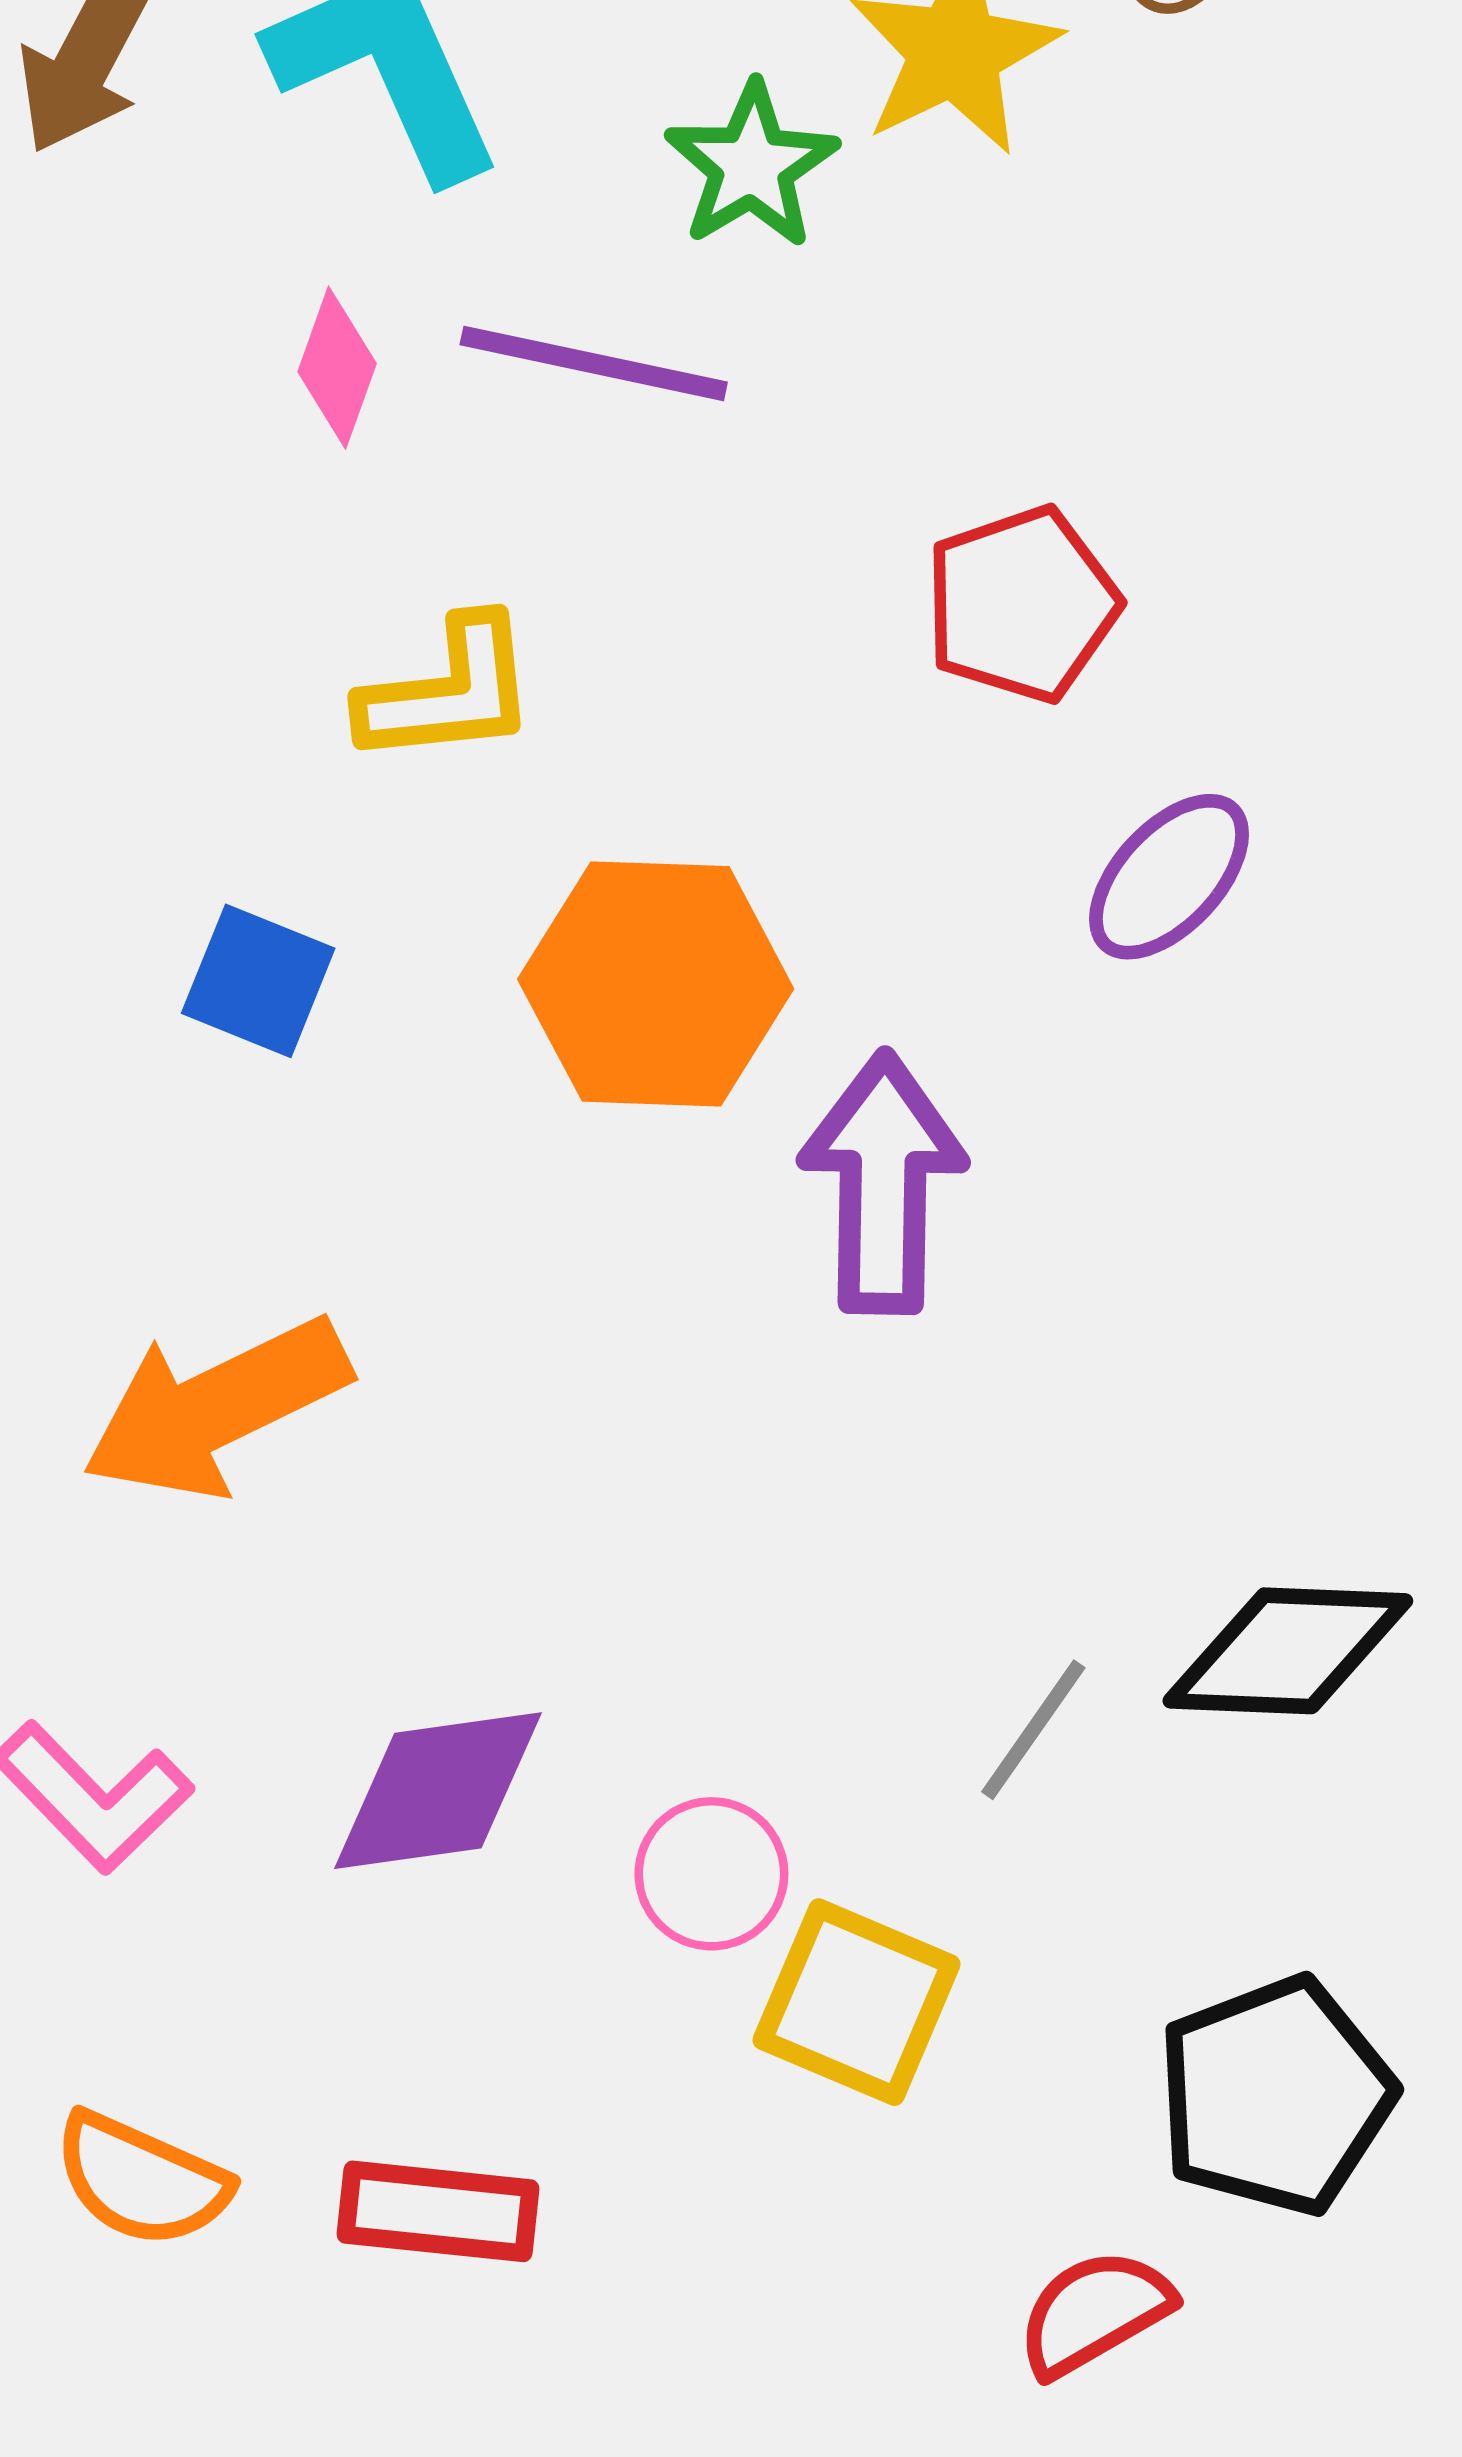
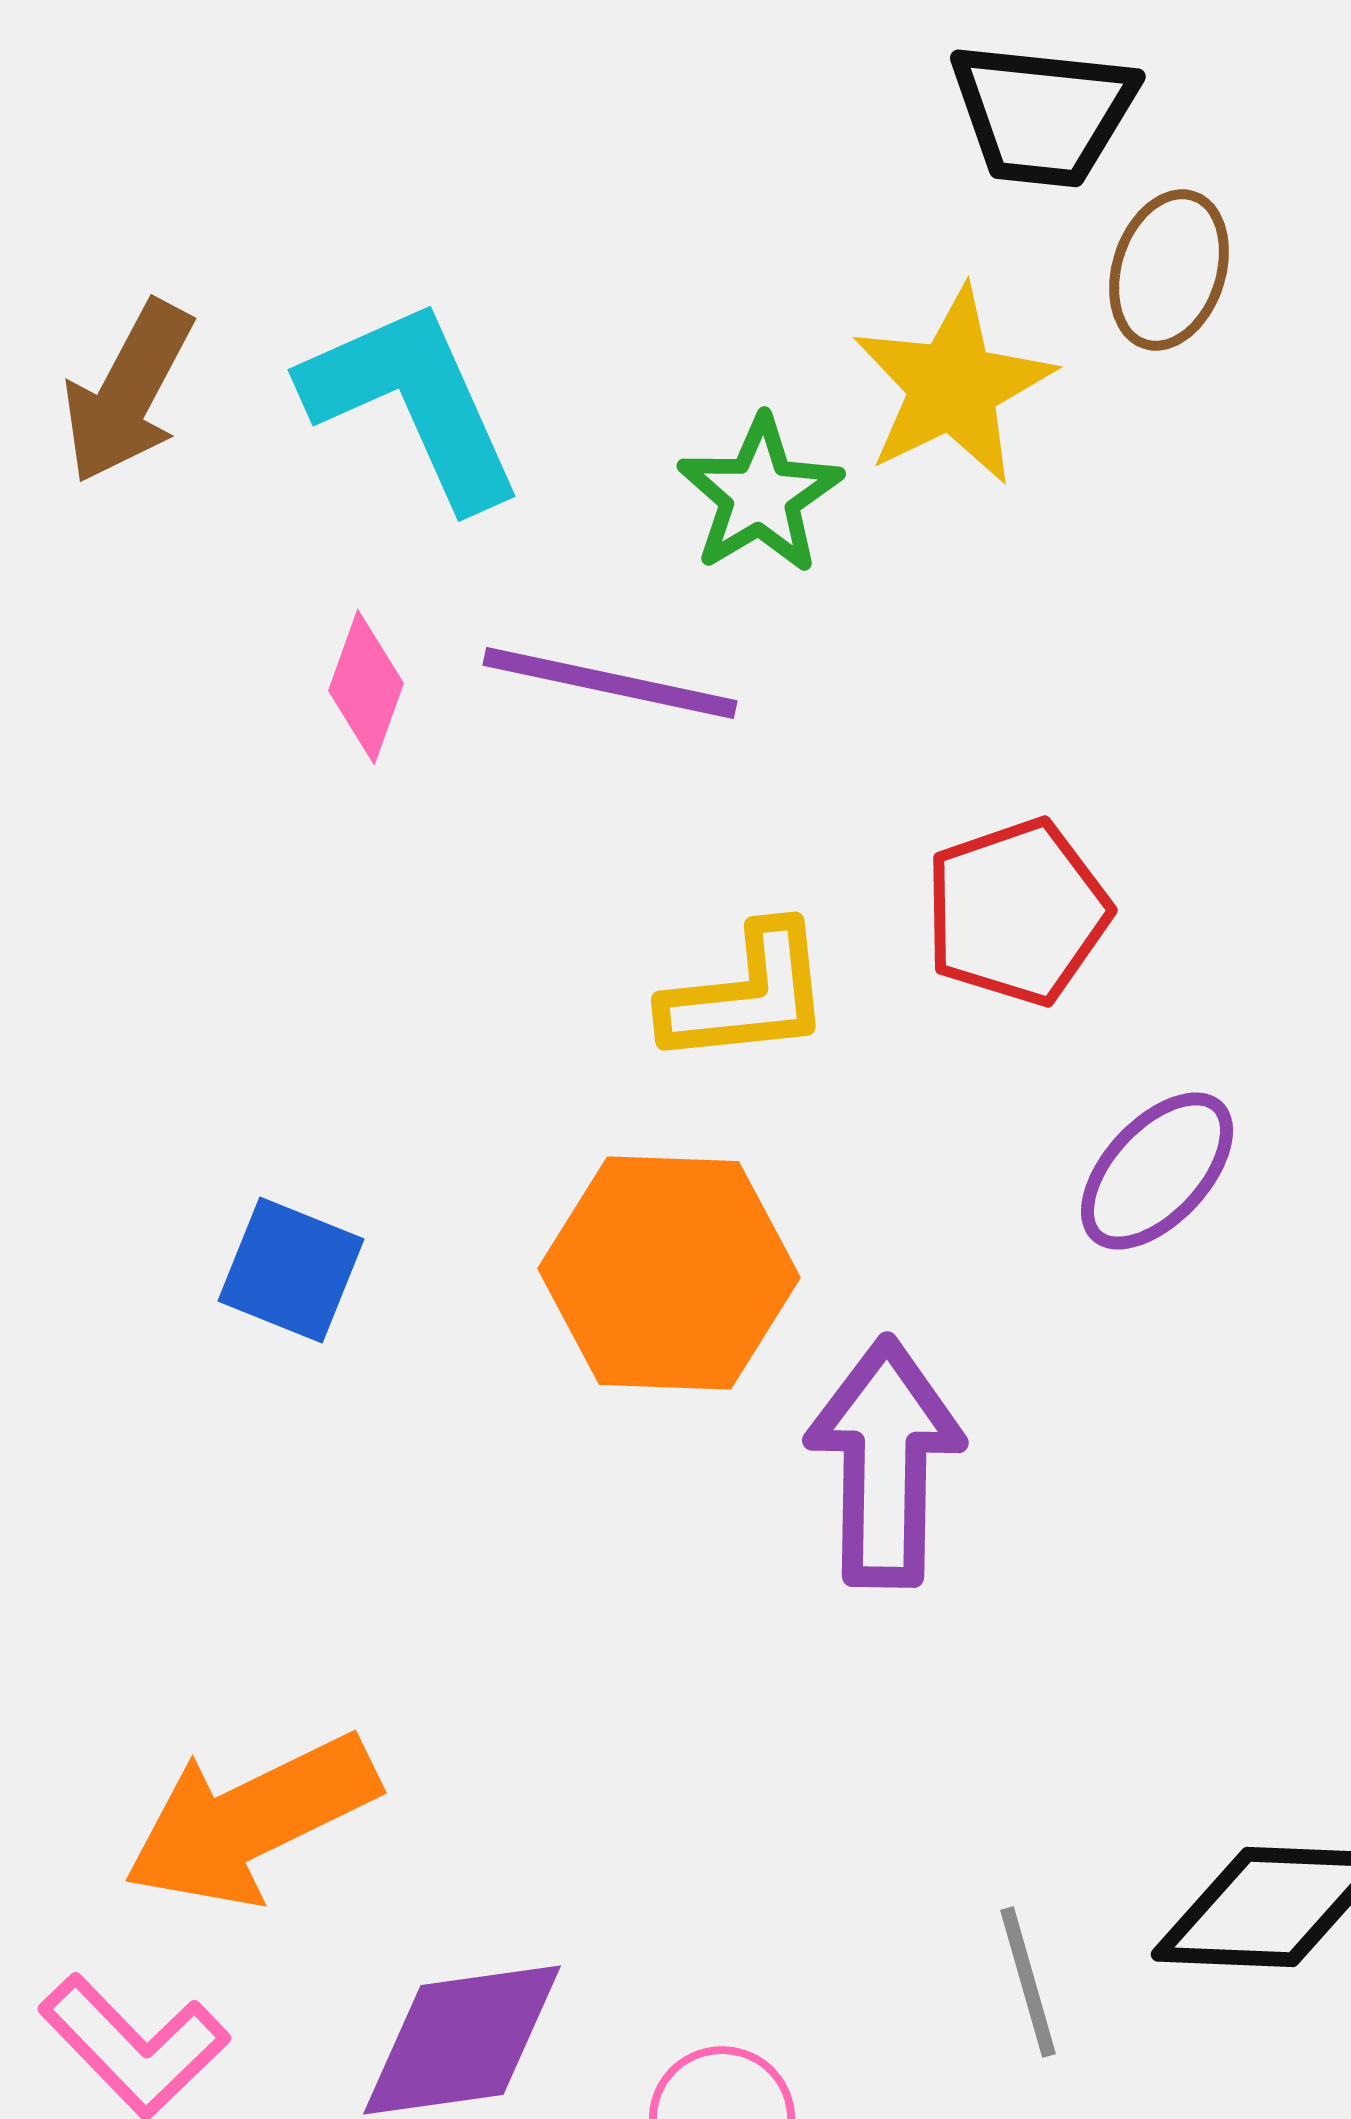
yellow L-shape: (449, 692) -> (747, 995), moved
orange arrow: (216, 1408) -> (251, 1820), moved
gray line: (1033, 1730) -> (1028, 1982), turned -51

